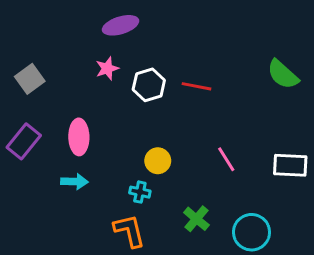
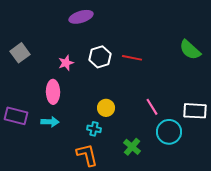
pink star: (107, 68) -> (66, 63), moved
purple rectangle: (24, 141) -> (16, 116), moved, turned 65
cyan circle: (252, 232) -> (169, 132), moved

